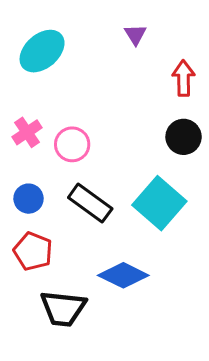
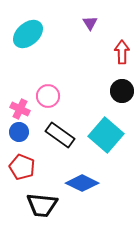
pink cross: (27, 132) -> (20, 109), moved, turned -30

